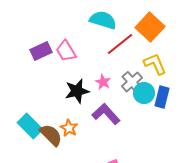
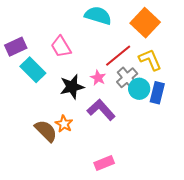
red line: (120, 44) -> (118, 56), moved
purple rectangle: (41, 51) -> (16, 47), moved
cyan rectangle: (30, 126) -> (33, 70), moved

